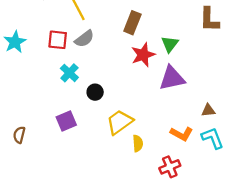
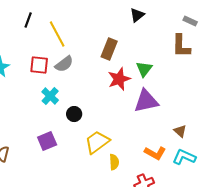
brown triangle: (208, 110) -> (180, 131), turned 48
cyan L-shape: (213, 138) -> (184, 157), turned -45

